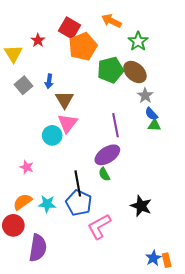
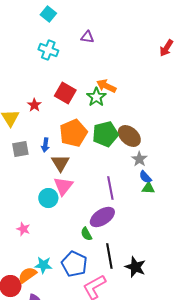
green star: (138, 41) -> (96, 97), moved
orange pentagon: (83, 46) -> (73, 133), moved
gray square: (24, 85) -> (20, 149), turned 30
green semicircle: (104, 174) -> (86, 234), moved
black line: (78, 183) -> (109, 256), moved
orange semicircle: (22, 202) -> (27, 275), moved

